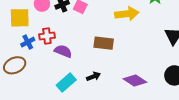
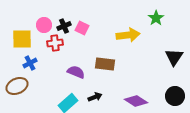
red cross: (47, 36) -> (55, 43), moved
purple semicircle: (63, 51) -> (76, 72), moved

